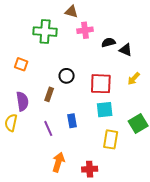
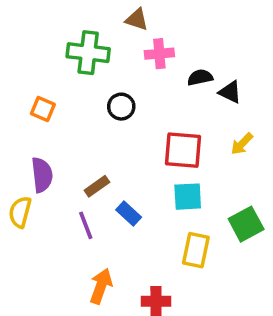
black circle: (67, 76) -> (121, 107), moved
brown rectangle: (49, 94) -> (97, 186), moved, turned 32
blue rectangle: (72, 121) -> (129, 214), turned -40

